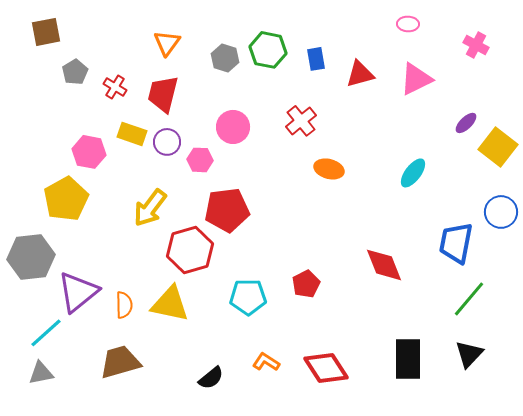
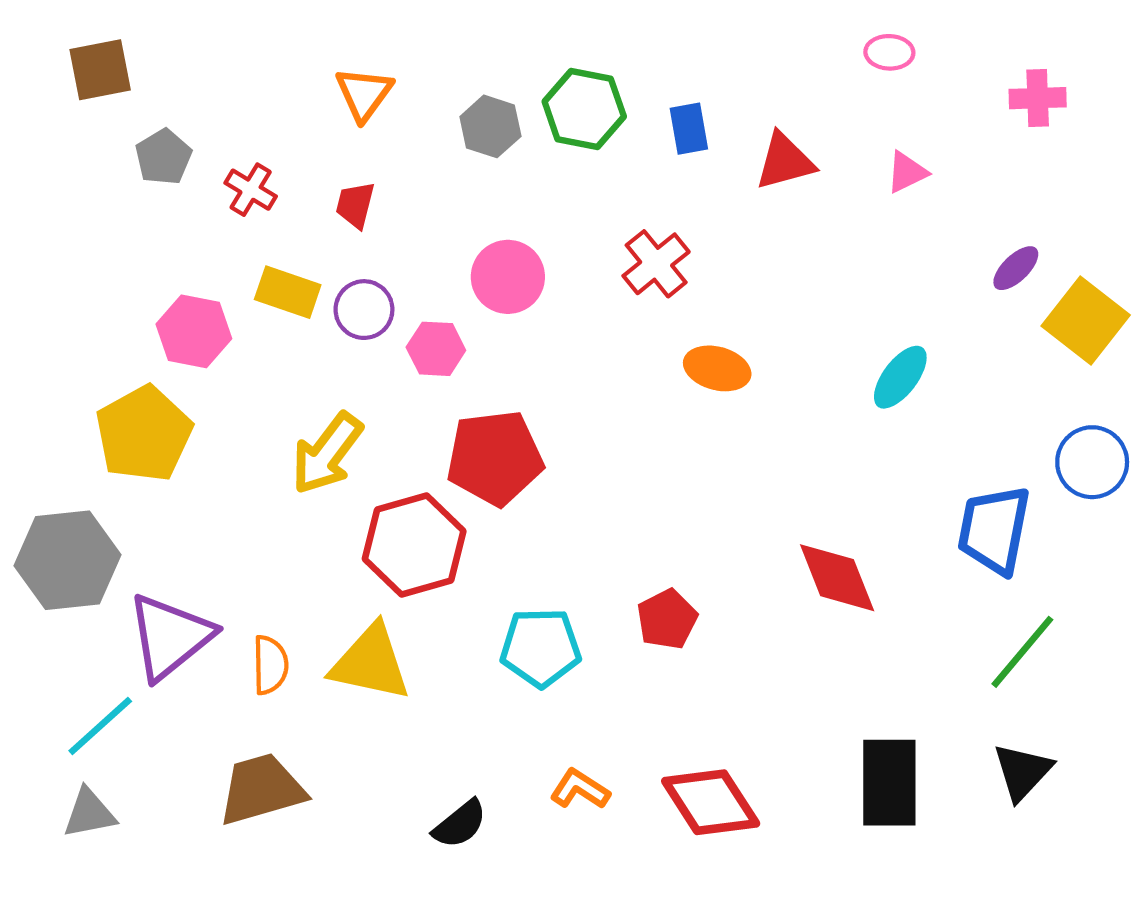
pink cross: (476, 45) -> (1038, 98), turned -30
pink triangle: (416, 79) -> (907, 172), size x0.6
red trapezoid: (163, 94) -> (355, 205), size x0.6

